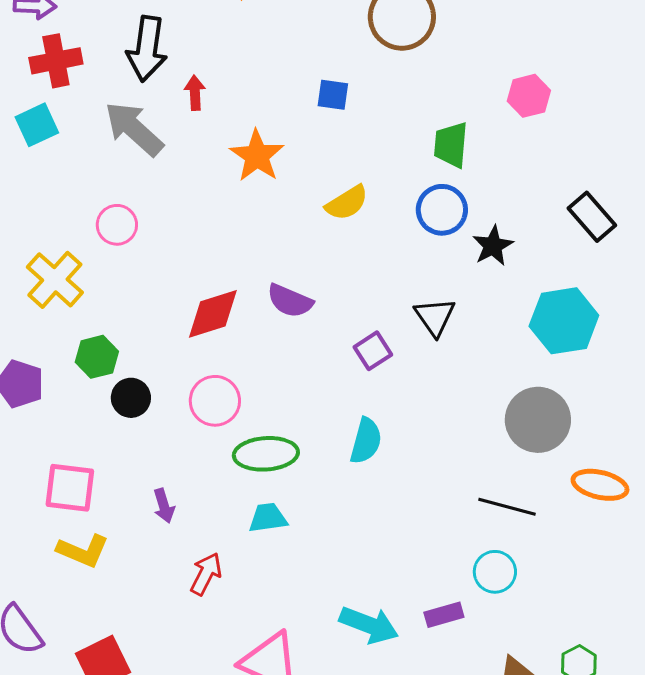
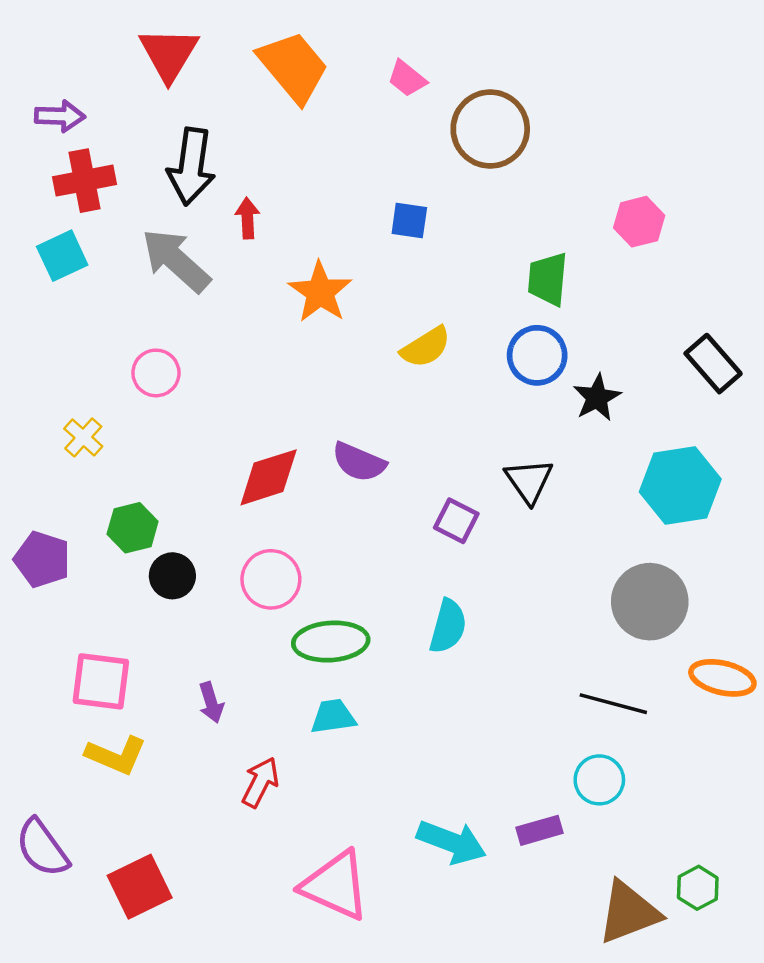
yellow cross: (55, 280) -> (83, 437), size x0.6
purple square: (373, 351) -> (456, 521), turned -30

